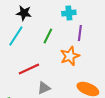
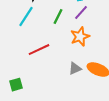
purple line: (80, 33) -> (81, 13), moved, turned 35
gray triangle: (44, 88) -> (75, 69), moved

